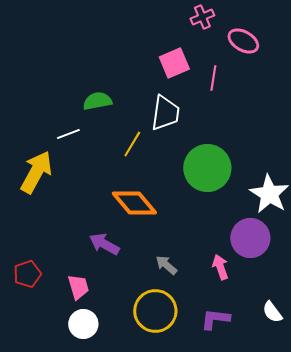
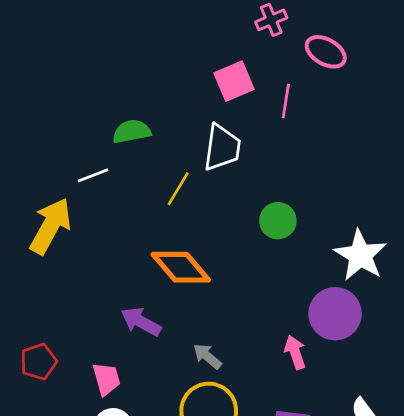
green circle: (207, 168) -> (278, 221), size x0.6
gray arrow: (166, 265) -> (207, 356), moved

